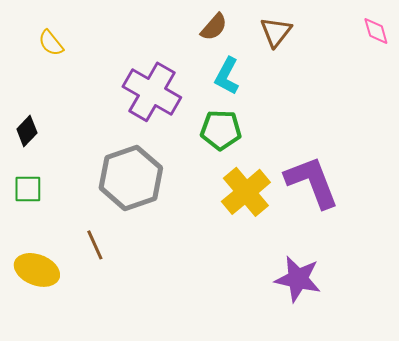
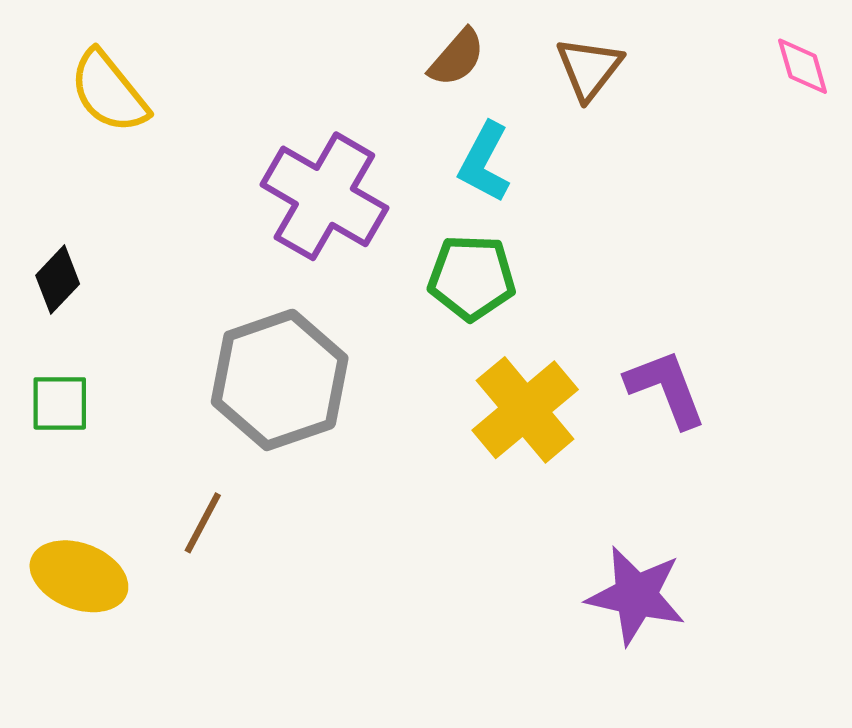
yellow semicircle: (51, 43) -> (109, 92), size x1.5
purple L-shape: (312, 182) -> (666, 388), size x0.7
brown line: (95, 245) -> (203, 523), turned 52

